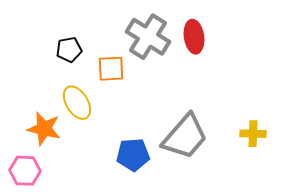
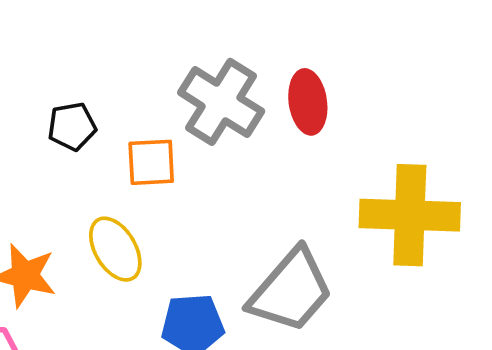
yellow ellipse: (77, 103) -> (115, 249), moved
yellow cross: (253, 134) -> (410, 215), moved, size x2.0

